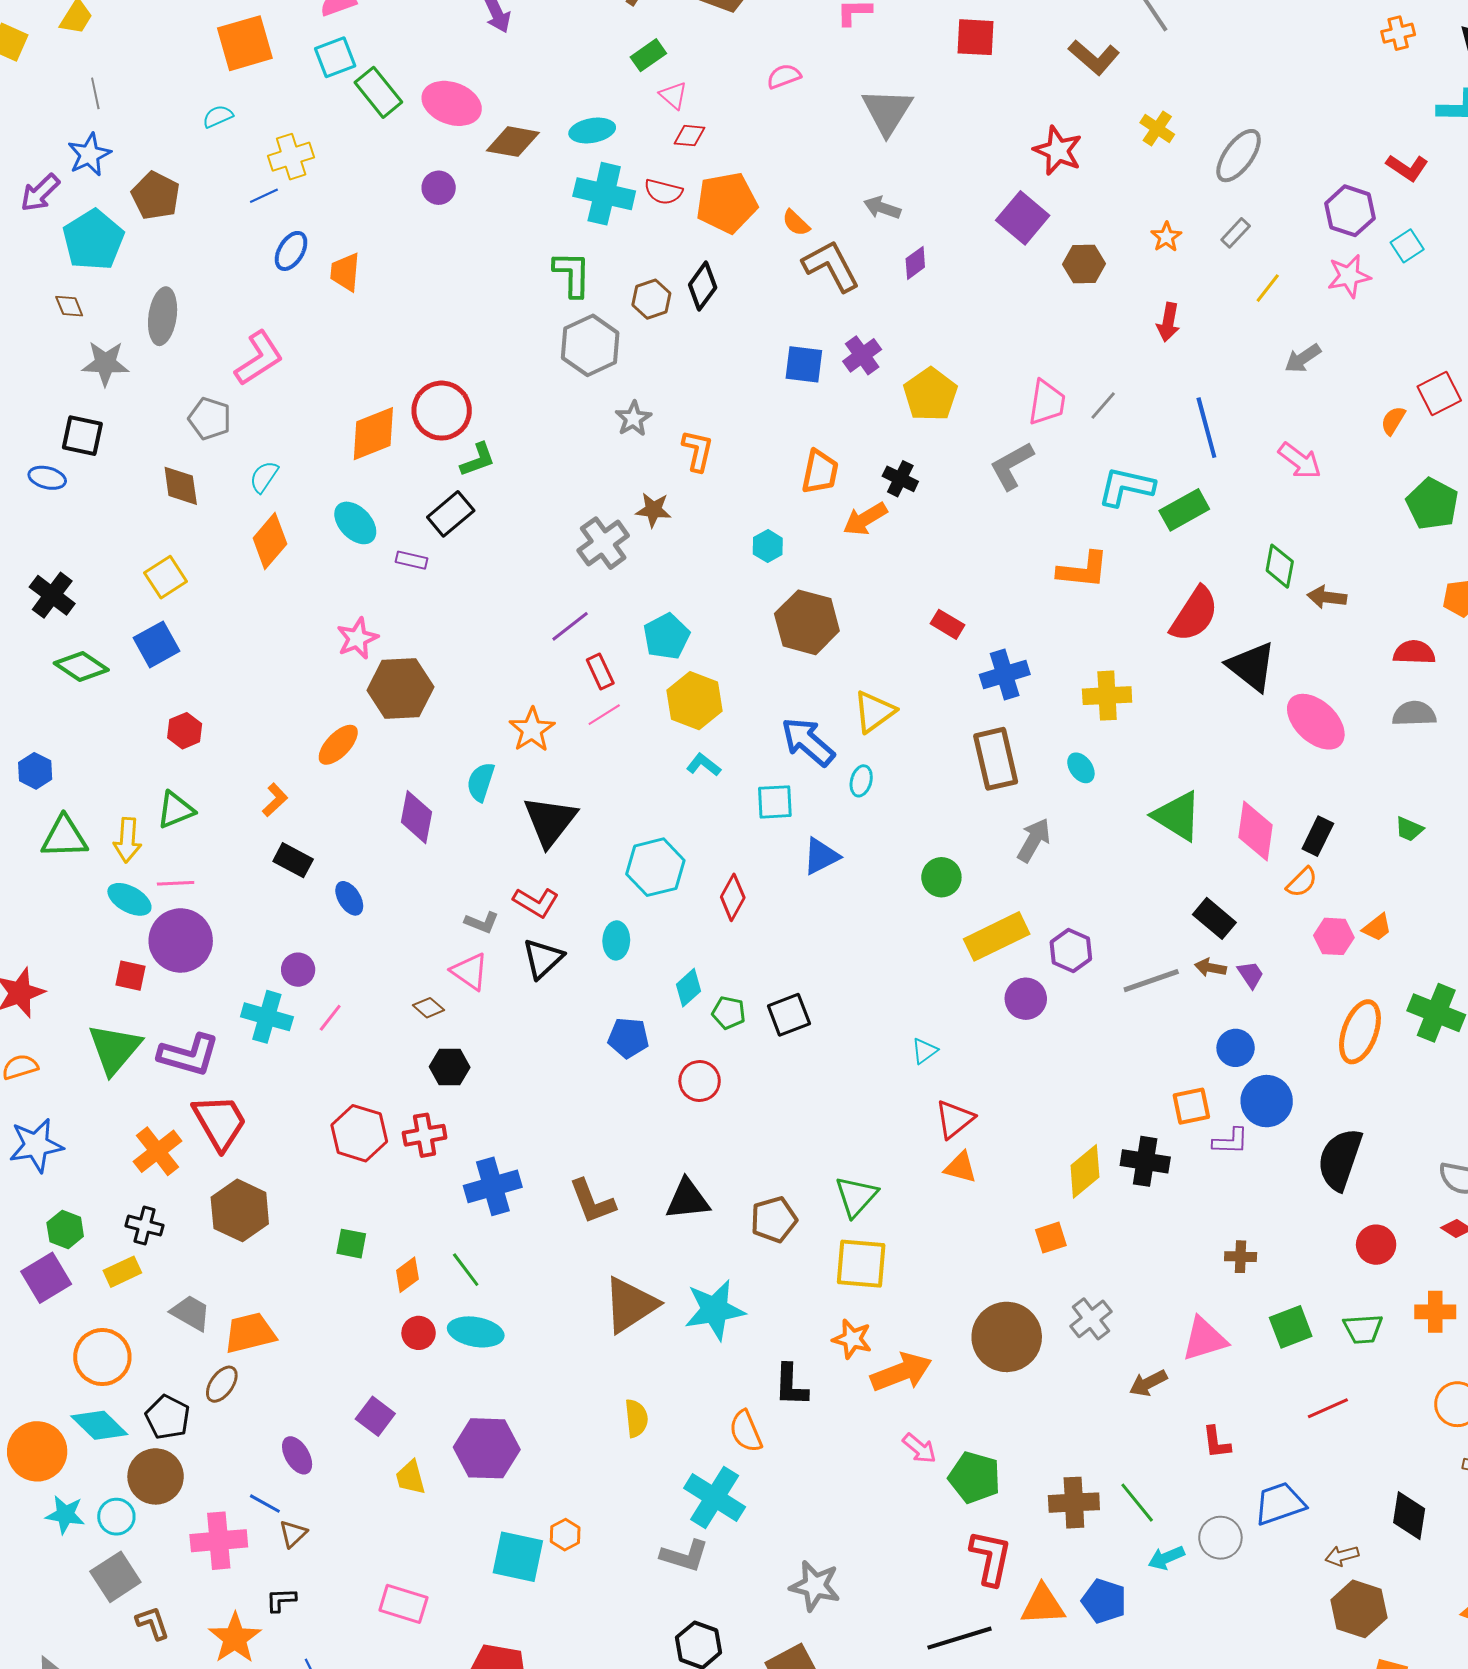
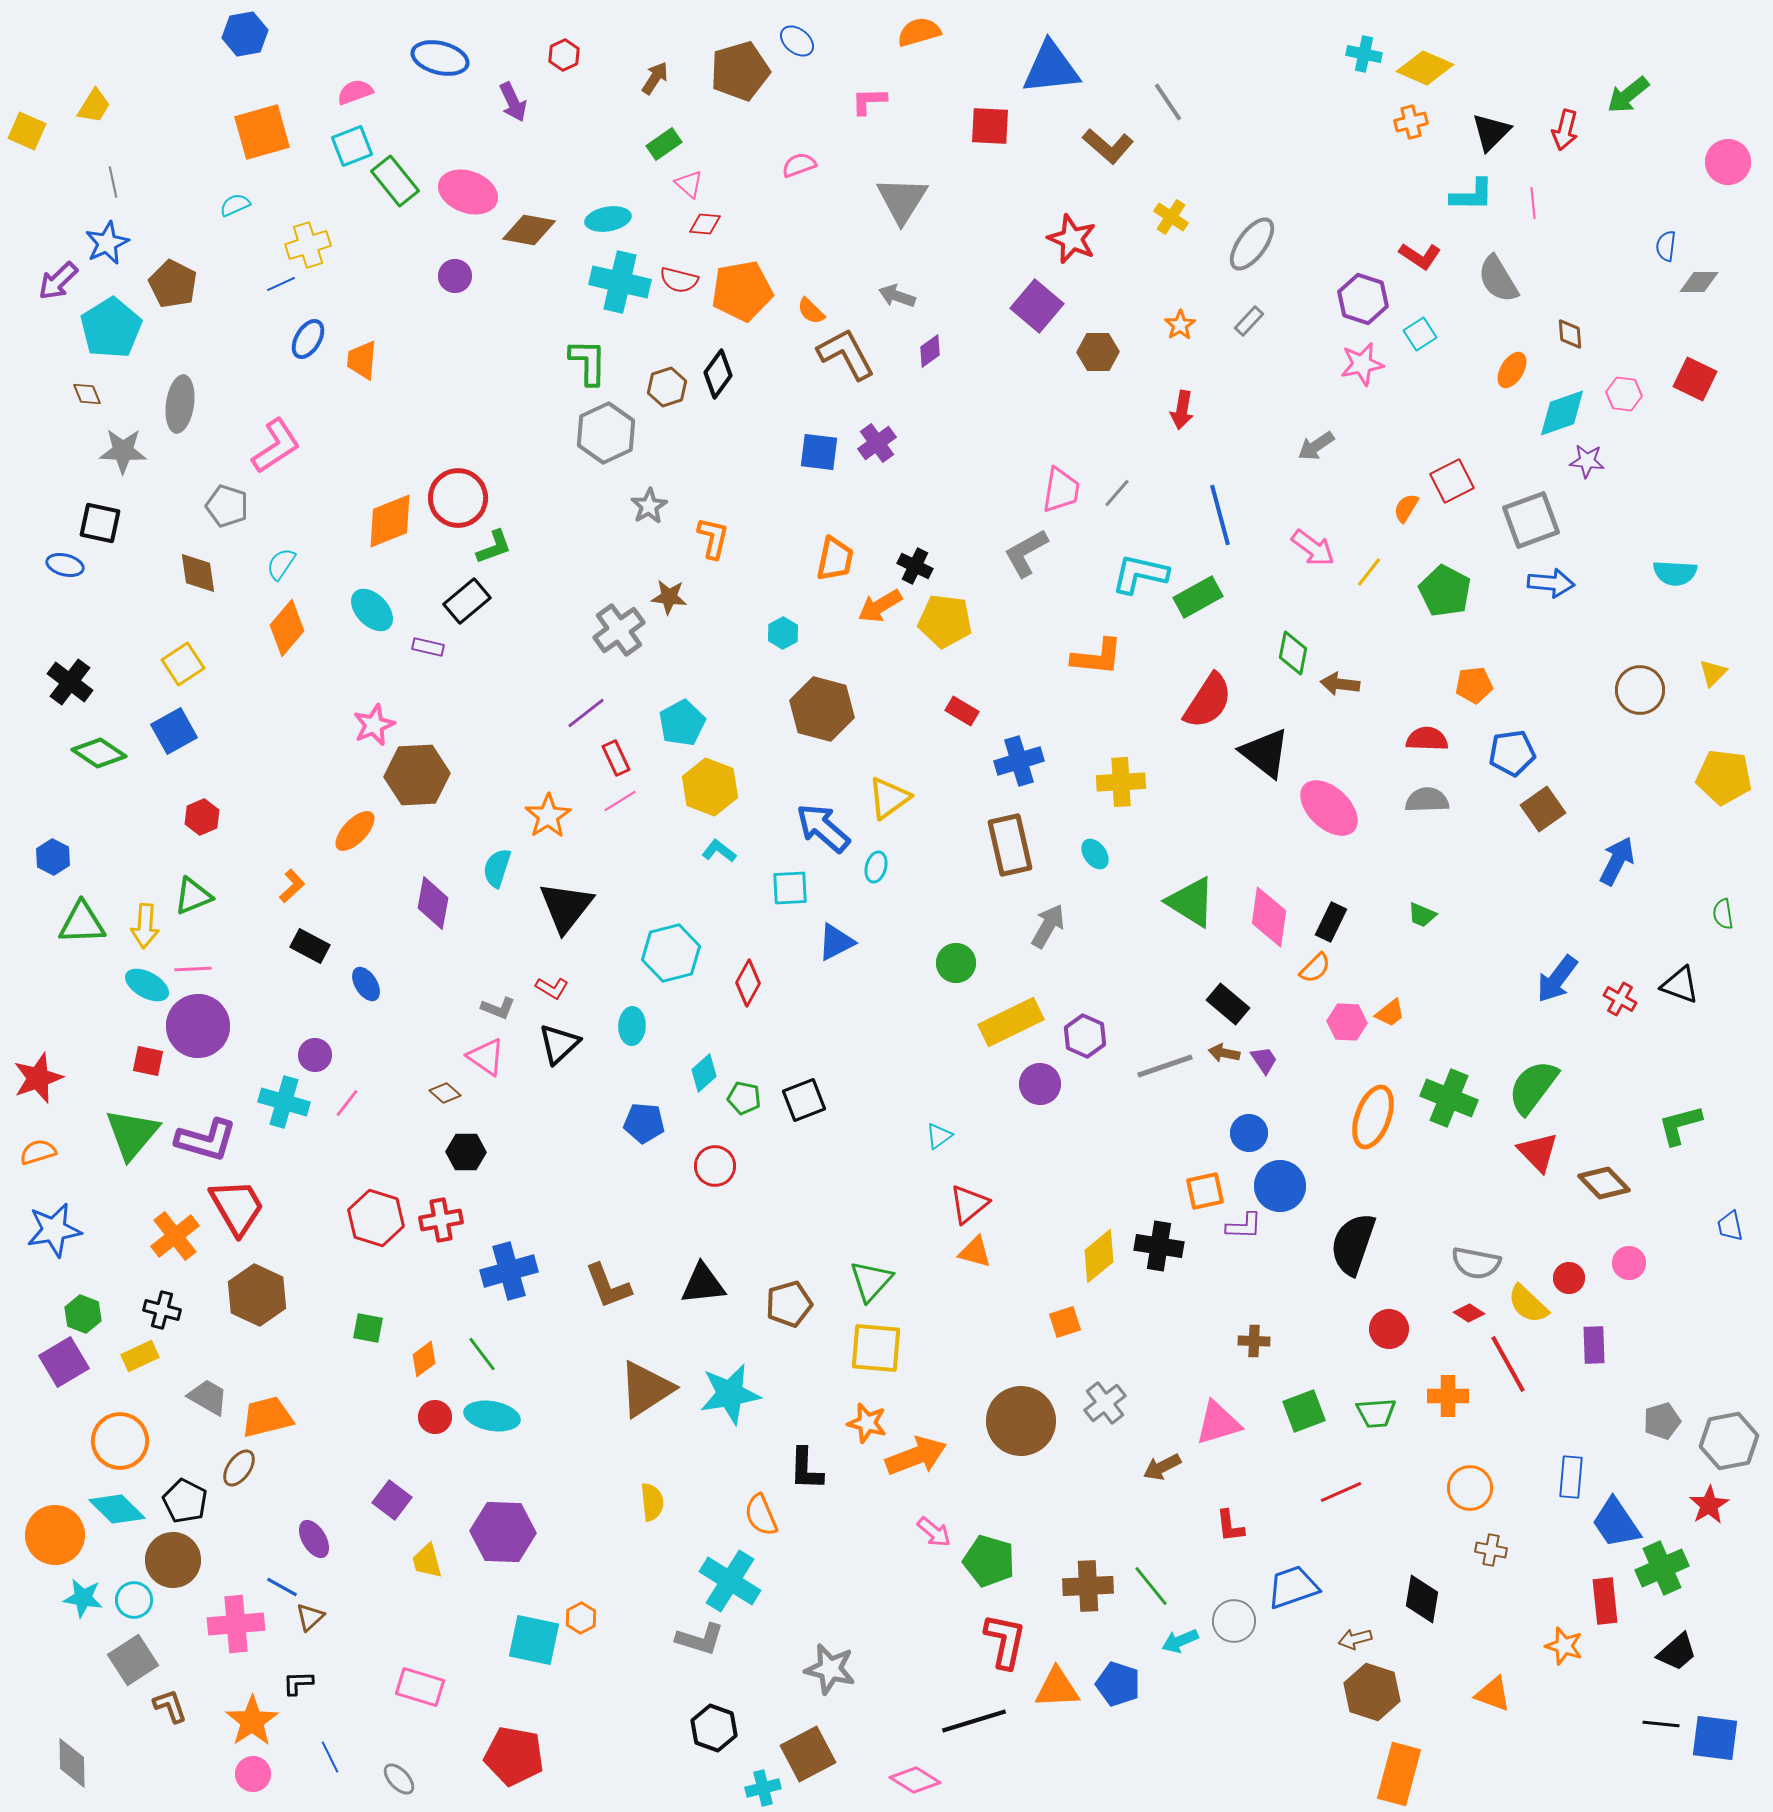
yellow line: (1268, 288) -> (1369, 572), moved
yellow pentagon: (930, 394) -> (945, 621), moved, turned -30
red L-shape: (536, 902) -> (552, 988), size x0.7

